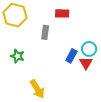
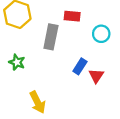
gray rectangle: (45, 32) -> (51, 37), size x1.5
cyan circle: (89, 49) -> (101, 34), moved

